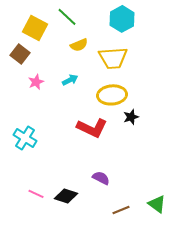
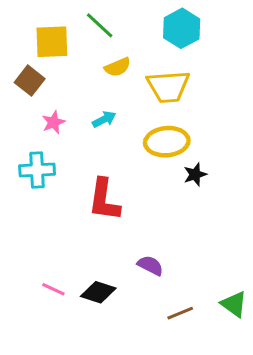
yellow square: (35, 28) -> (52, 42), turned -30
red L-shape: (92, 128) -> (104, 200), moved, turned 72
cyan cross: (25, 138) -> (37, 170), moved, turned -35

